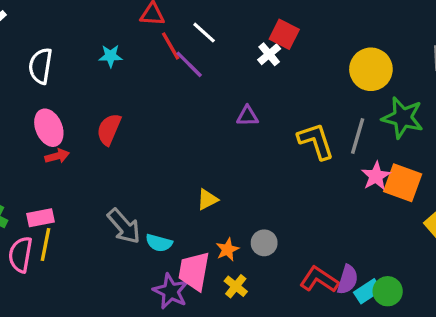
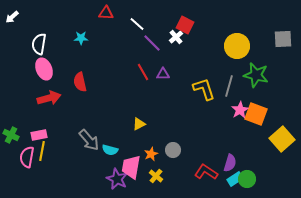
red line: (171, 46) -> (143, 72), moved
purple line: (189, 64) -> (152, 43), moved
pink ellipse: (49, 128) -> (44, 69), moved
red semicircle: (109, 129) -> (80, 82), turned -36
red arrow: (57, 156) -> (49, 98), size x1.6
purple semicircle: (348, 280) -> (230, 163), moved

